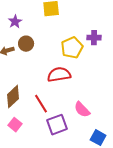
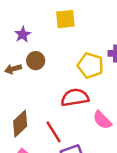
yellow pentagon: (72, 48) -> (90, 65), turned -30
pink semicircle: (82, 110) -> (102, 120), moved

